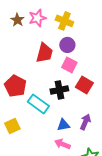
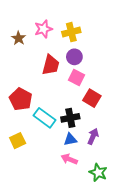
brown star: (17, 20) -> (19, 38), moved
yellow cross: (64, 21) -> (71, 32), turned -36
black cross: (59, 90) -> (70, 118), moved

